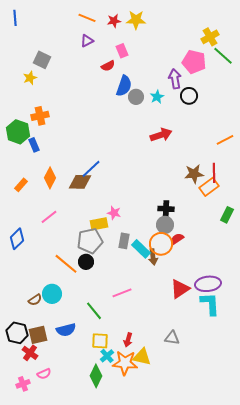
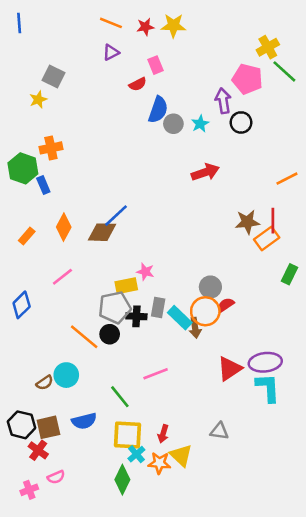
black cross: (166, 209) -> (136, 316), moved
yellow square: (100, 341) -> (127, 435), size x1.4
yellow triangle: (142, 357) -> (181, 455), turned 30
orange star: (125, 363) -> (159, 463), size x0.7

